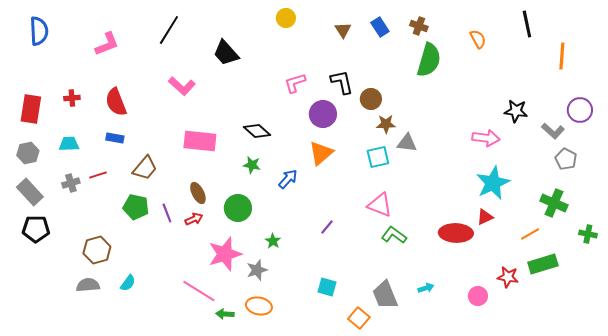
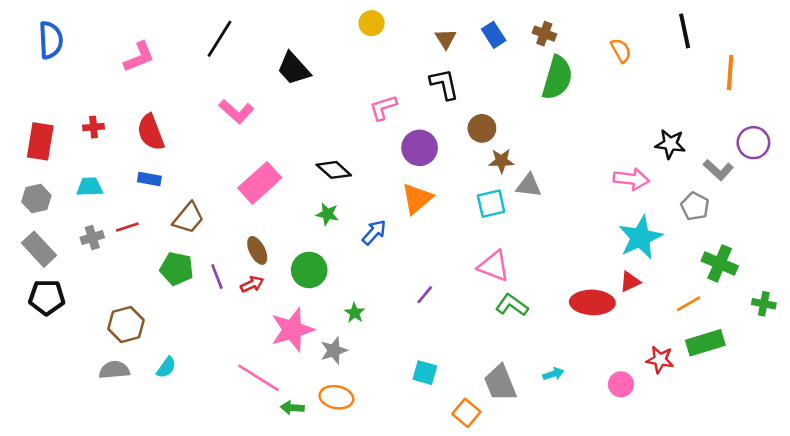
black L-shape: (342, 82) -> (444, 84), moved
pink rectangle: (200, 141) -> (260, 183), turned -48
gray pentagon: (566, 159) -> (695, 206), moved

